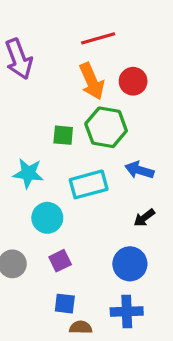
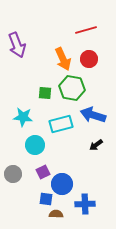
red line: (98, 38) -> (86, 30), moved
blue arrow: (139, 170) -> (93, 115), size x1.4
blue circle: (130, 264) -> (62, 184), moved

